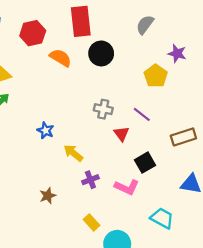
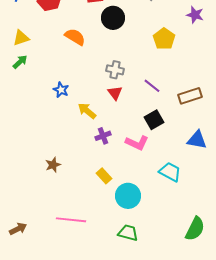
purple star: (177, 53) -> (195, 15), moved
orange semicircle: (60, 58) -> (75, 37), moved
purple line: (142, 114) -> (152, 86), moved
red triangle: (121, 134) -> (115, 93), moved
brown star: (48, 196) -> (53, 165), moved

